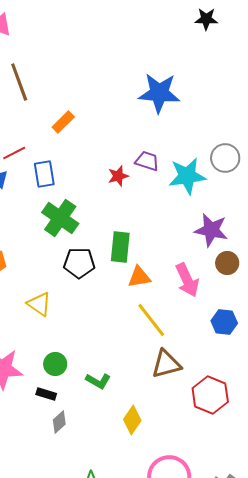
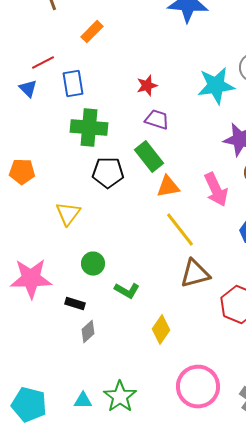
purple trapezoid: (147, 161) -> (157, 120), moved
green cross: (60, 218) -> (89, 128), turned -30
green rectangle: (120, 247) -> (149, 157), turned -44
yellow triangle: (39, 304) -> (68, 214), turned 32
green circle: (55, 364) -> (93, 264), moved

